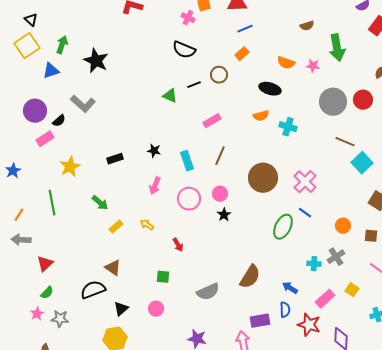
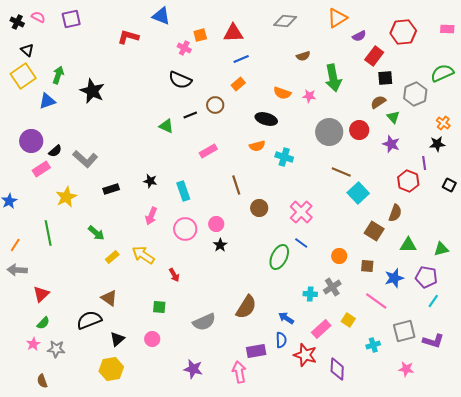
gray L-shape: (83, 104) -> (85, 159), moved
brown line: (220, 156) -> (236, 185), moved, turned -42
brown circle: (263, 178) -> (259, 208), size x0.6
yellow arrow: (147, 225) -> (143, 255), size x1.6

